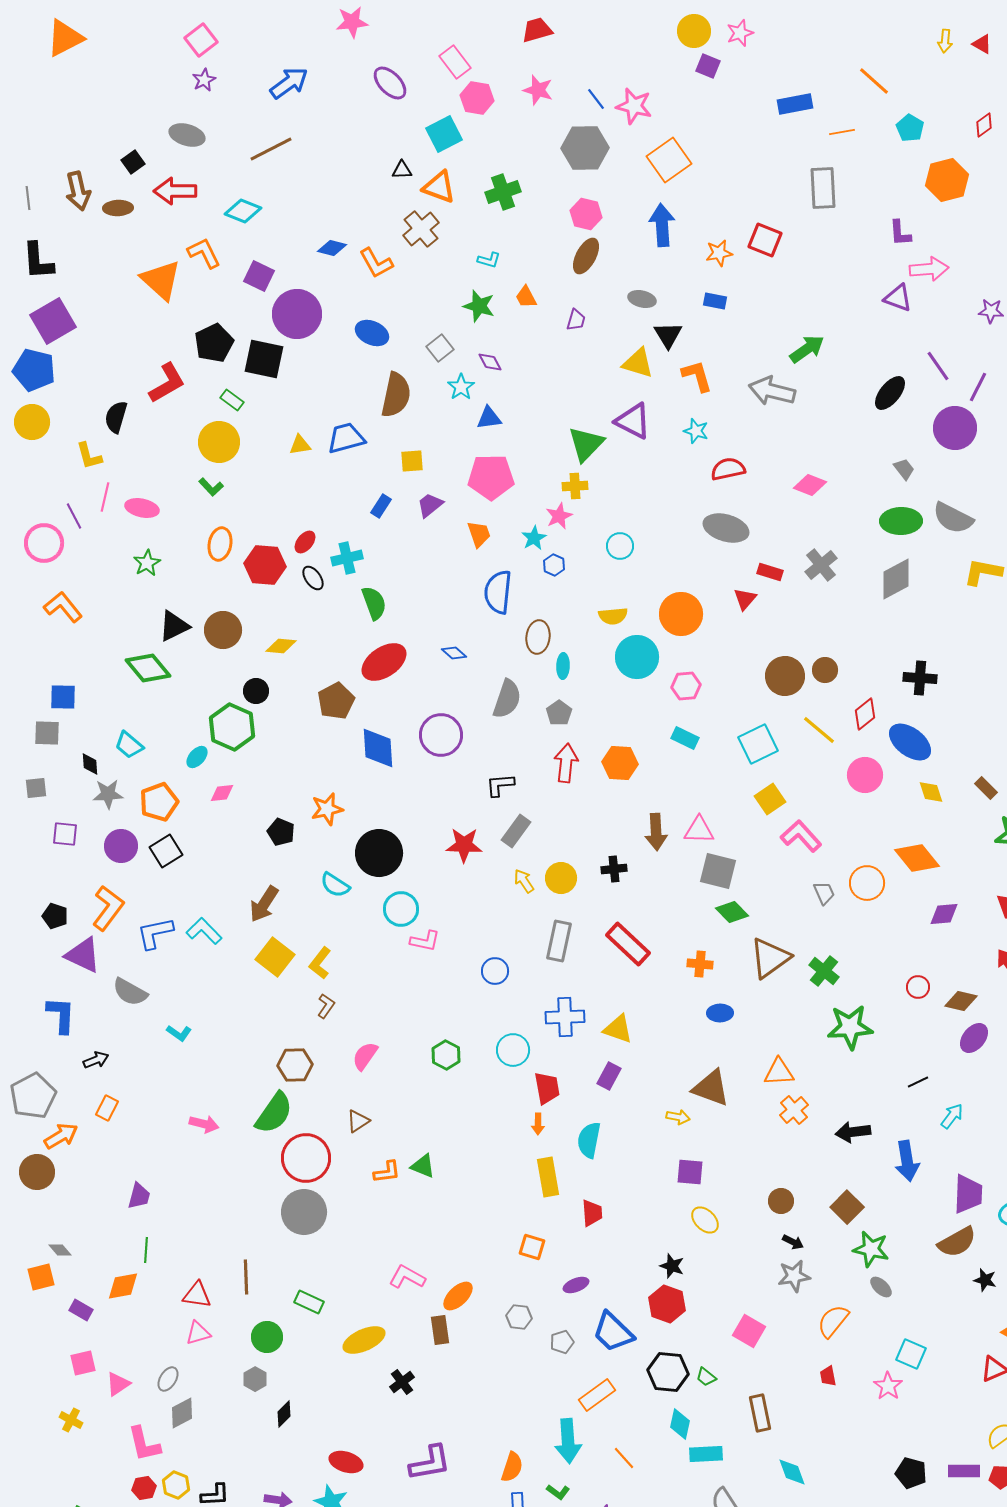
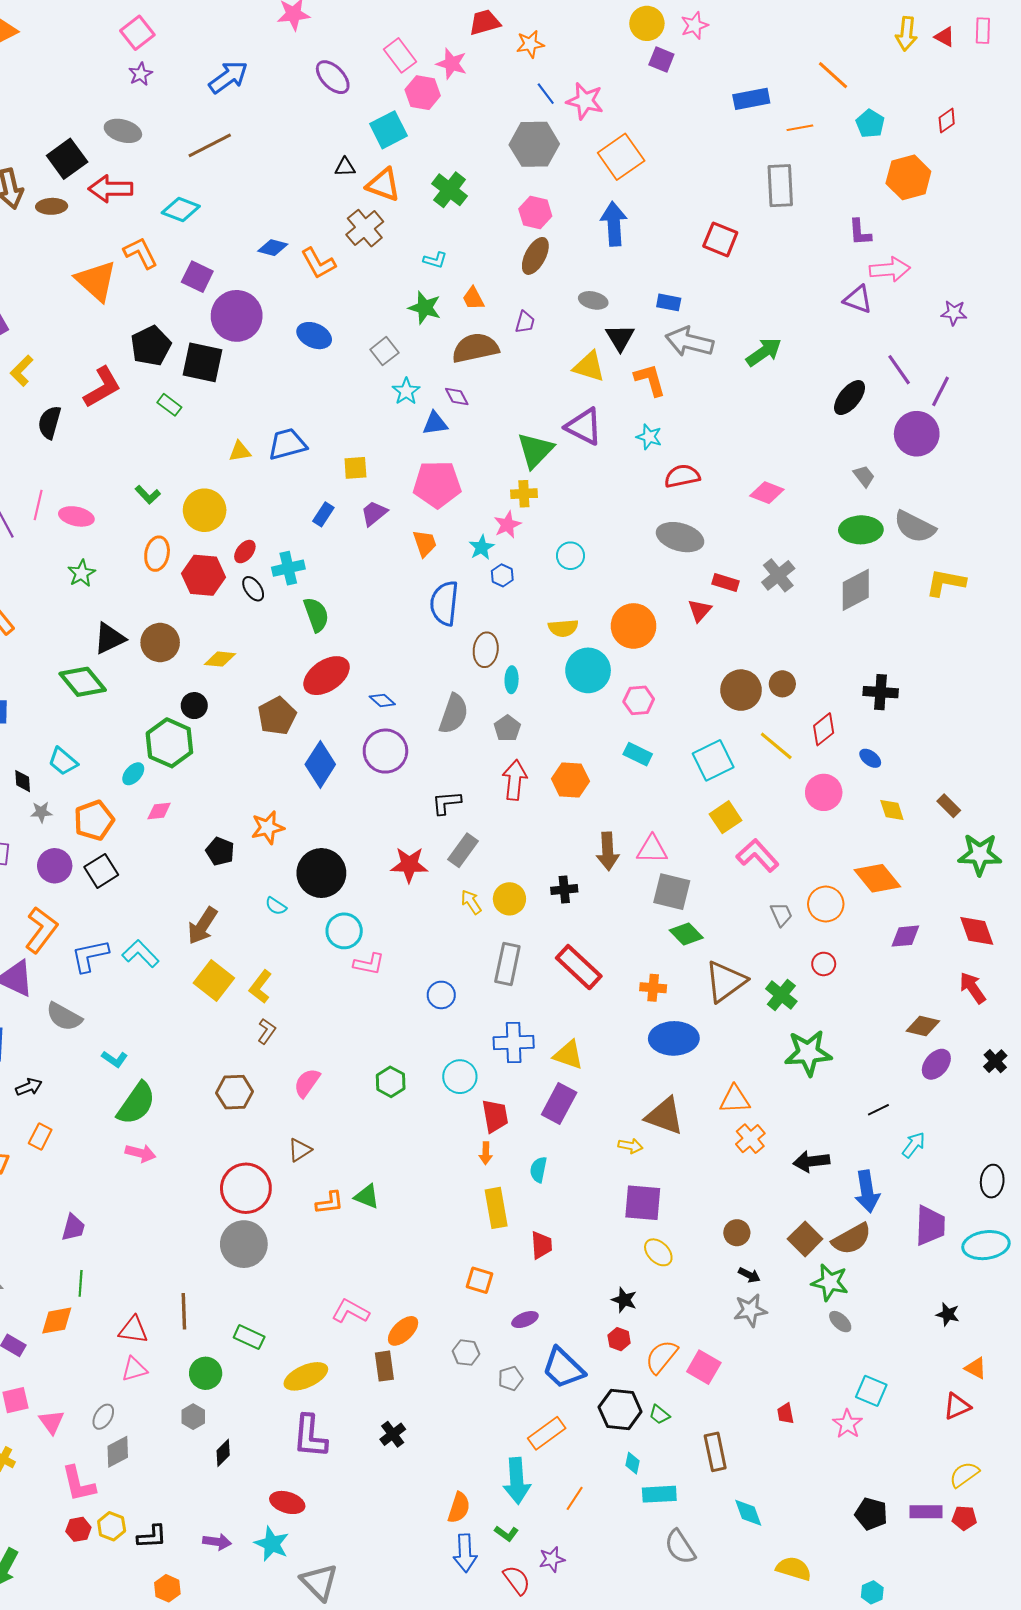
yellow arrow: (945, 41) -> (906, 34), size x1.4
pink star: (538, 90) -> (452, 64), moved
black square: (133, 162) -> (67, 159), size x1.6
green cross: (503, 192) -> (450, 190), turned -32
orange star: (719, 253) -> (530, 44), moved
purple diamond: (490, 362) -> (457, 397), moved
gray arrow: (772, 391) -> (689, 342), moved
brown semicircle: (396, 395) -> (475, 348), moved, turned -114
yellow circle: (219, 442) -> (205, 510), moved
yellow L-shape: (89, 456) -> (22, 371), moved, turned 60
blue diamond: (454, 653) -> (382, 700), moved
blue ellipse: (910, 742) -> (870, 758), size x0.5
blue diamond: (378, 748) -> (320, 764), turned 36
gray star: (108, 794) -> (41, 812), size x0.7
cyan semicircle: (335, 885) -> (276, 906), size x0.7
red circle: (918, 987) -> (824, 964), moved
blue ellipse: (720, 1013) -> (674, 1038), size x1.8
purple rectangle: (609, 1076) -> (559, 1104), size x1.4
green semicircle: (274, 1113) -> (136, 1104), moved
cyan semicircle: (589, 1140) -> (538, 1170), size x0.7
purple square: (690, 1172) -> (643, 1203), size x1.4
brown semicircle: (957, 1242) -> (852, 1239), moved
red hexagon: (667, 1304) -> (619, 1339), size x0.6
orange semicircle: (833, 1321) -> (661, 1357), moved
black cross: (402, 1382) -> (393, 1434), moved
pink triangle: (118, 1384) -> (52, 1422), turned -32
cyan diamond: (680, 1424) -> (632, 1463), size x0.7
orange line: (624, 1458) -> (575, 1498), turned 75
purple L-shape: (430, 1463) -> (310, 1436), moved, turned 105

